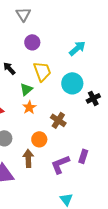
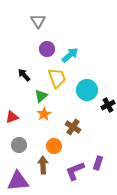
cyan arrow: (77, 48) -> (70, 55), moved

